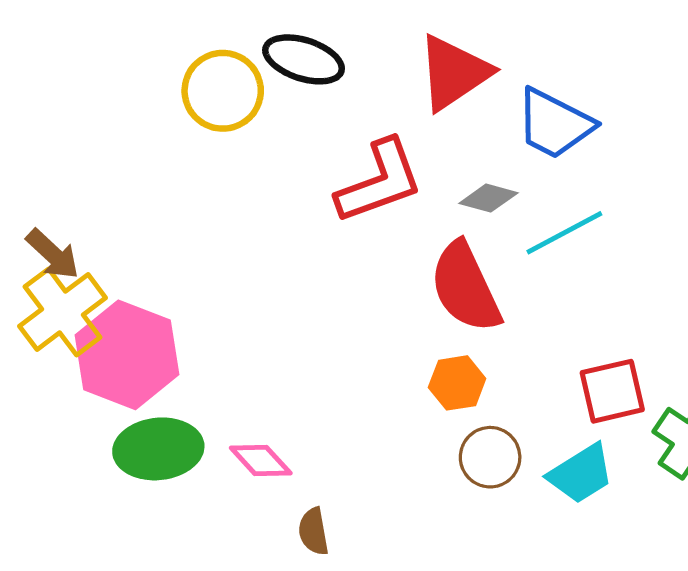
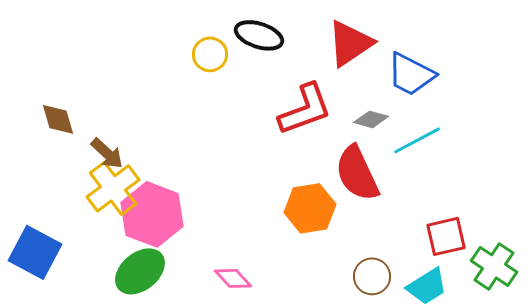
yellow circle: (223, 91) -> (210, 54), size x0.7
orange hexagon: (457, 383) -> (310, 208), moved, size x1.5
green ellipse: (158, 449) -> (140, 271), moved, turned -33

